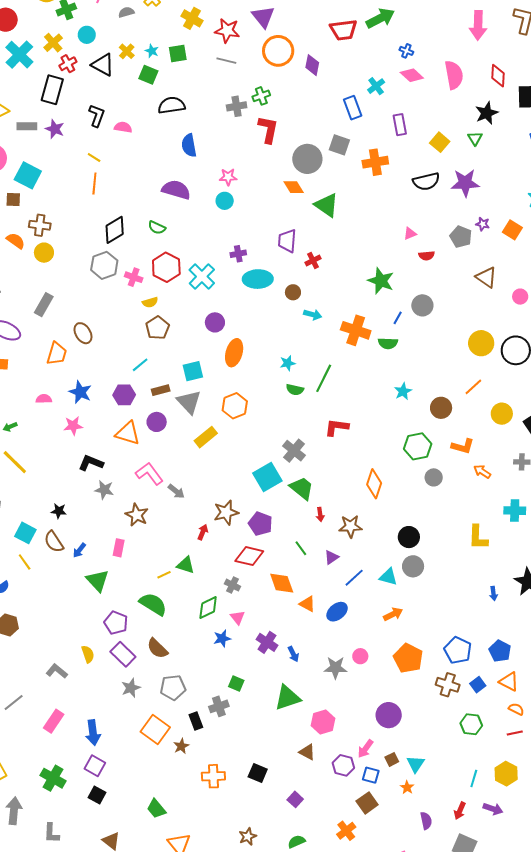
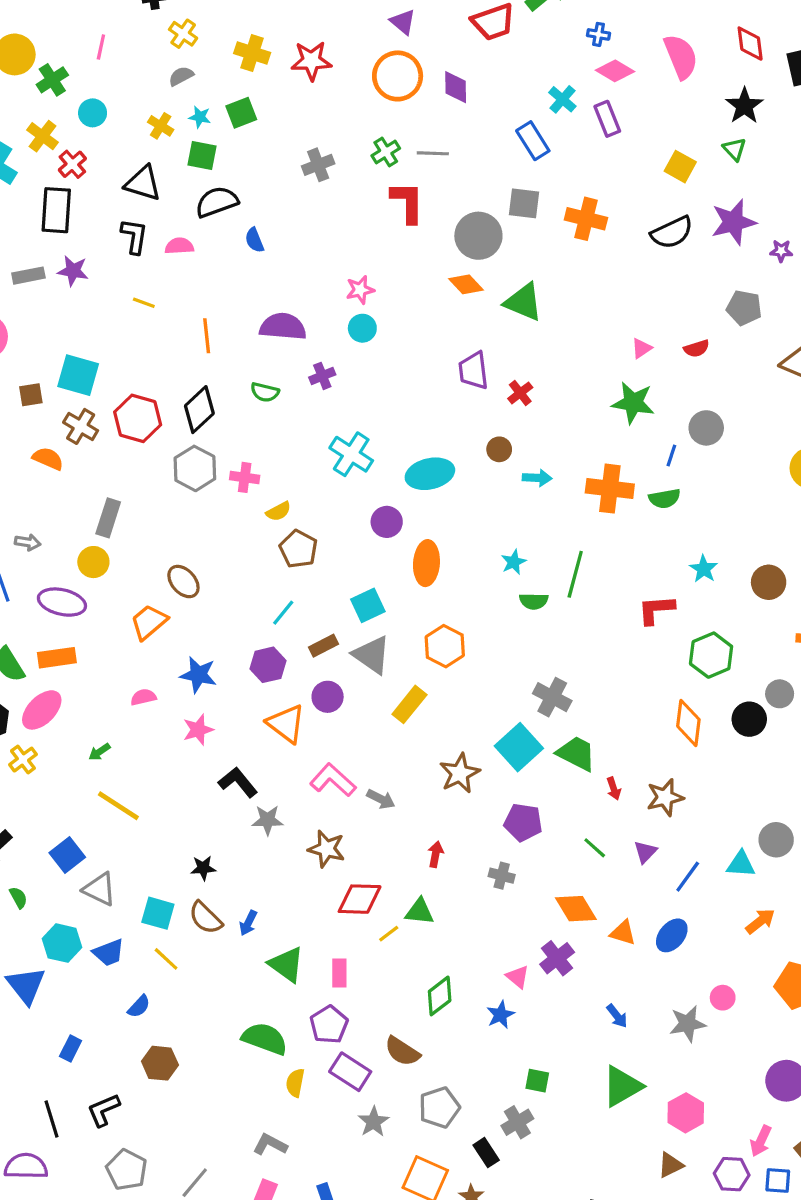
gray semicircle: (126, 12) -> (181, 76), moved
purple triangle: (263, 17) -> (403, 22), moved, size x0.7
gray line: (226, 61) -> (433, 153), moved
black triangle: (103, 65) -> (143, 183), moved
black semicircle: (171, 105) -> (217, 202), moved
gray cross: (237, 106) -> (318, 165), moved
purple rectangle: (400, 125) -> (607, 119), moved
blue semicircle: (189, 145) -> (254, 240), moved, size x0.7
orange cross: (375, 162) -> (586, 219), turned 35
cyan square: (28, 175) -> (78, 375), moved
orange line: (94, 184) -> (207, 336), moved
purple star: (483, 224) -> (781, 251), moved
brown cross: (40, 225) -> (81, 426), turned 35
pink triangle: (410, 233) -> (642, 348), moved
yellow circle: (44, 253) -> (93, 562), moved
purple cross: (238, 254) -> (322, 376), moved
red hexagon: (166, 267) -> (138, 418), moved
cyan ellipse: (258, 279) -> (430, 474), moved
gray rectangle: (44, 305) -> (108, 518), moved
orange trapezoid: (57, 354) -> (149, 622), turned -135
red L-shape: (337, 427) -> (656, 610), moved
orange triangle: (128, 433) -> (286, 724), turned 32
green hexagon: (418, 446) -> (711, 655), moved
black L-shape: (91, 463) -> (238, 782), turned 40
brown star: (226, 512) -> (460, 773), moved
black circle: (409, 537) -> (749, 719), moved
pink rectangle: (119, 548) -> (339, 973), moved
red diamond: (249, 556) -> (360, 899), moved
gray cross: (232, 585) -> (502, 876), moved
green semicircle: (153, 604) -> (265, 1039), moved
green diamond: (208, 608) -> (440, 996), moved
purple pentagon: (116, 623) -> (329, 1025), turned 30
purple cross: (267, 642) -> (557, 958), moved, turned 30
yellow semicircle: (88, 654) -> (295, 1083), turned -138
gray L-shape: (57, 671) -> (270, 1144), moved
brown triangle: (307, 752) -> (671, 1165), turned -42

